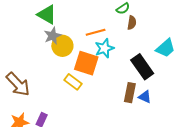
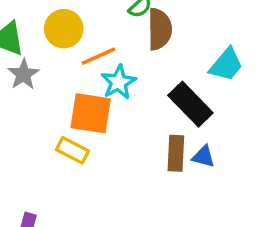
brown semicircle: (132, 23) -> (160, 29), size x1.6
yellow circle: (62, 46) -> (64, 29), moved

